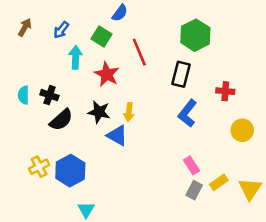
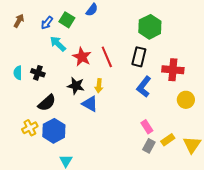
green square: (102, 36) -> (67, 20), moved
red line: (139, 52) -> (107, 57), moved
cyan arrow: (76, 57) -> (58, 44), turned -48
red cross: (225, 91) -> (173, 70), size x1.5
black semicircle: (61, 120) -> (47, 103), moved

